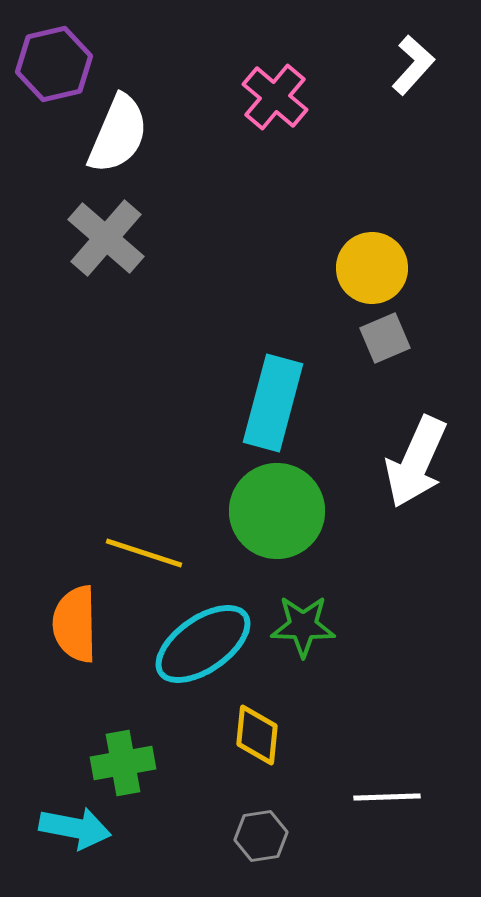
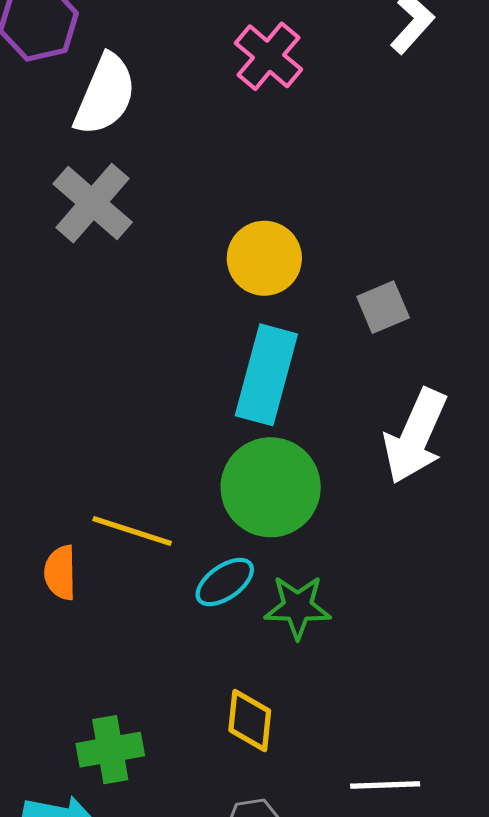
yellow circle: (372, 268) -> (264, 258), moved
orange semicircle: (75, 624) -> (60, 573), moved, size x0.7
cyan ellipse: (203, 644) -> (225, 582), moved, size x0.6

